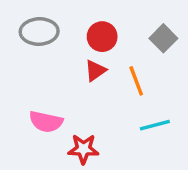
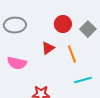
red circle: (102, 37) -> (63, 24), moved
pink semicircle: (46, 122) -> (17, 63), moved

